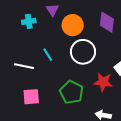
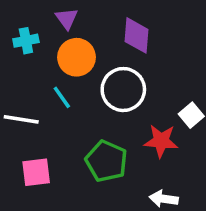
purple diamond: (107, 22) -> (136, 35), moved
orange circle: (73, 25) -> (76, 57), moved

